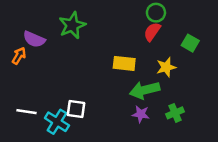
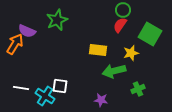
green square: (190, 43) -> (150, 34), size x1.6
orange arrow: (19, 56) -> (15, 44), size x1.5
purple star: (141, 114) -> (101, 100), moved

